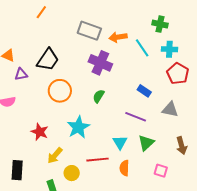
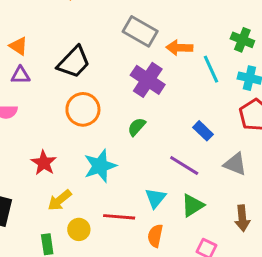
purple triangle: (21, 74) -> (20, 75), moved

